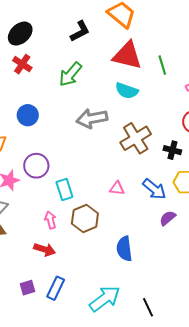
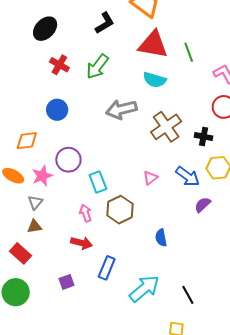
red cross: (22, 64) -> (59, 65), moved
pink triangle: (117, 188) -> (150, 178), turned -42
blue semicircle: (124, 249) -> (161, 238), size x0.7
blue rectangle: (56, 288) -> (107, 268), moved

